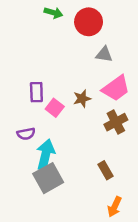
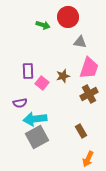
green arrow: (53, 13) -> (43, 25), moved
pink trapezoid: (116, 88) -> (89, 68), turned -35
cyan arrow: (46, 155) -> (35, 119), turned -110

